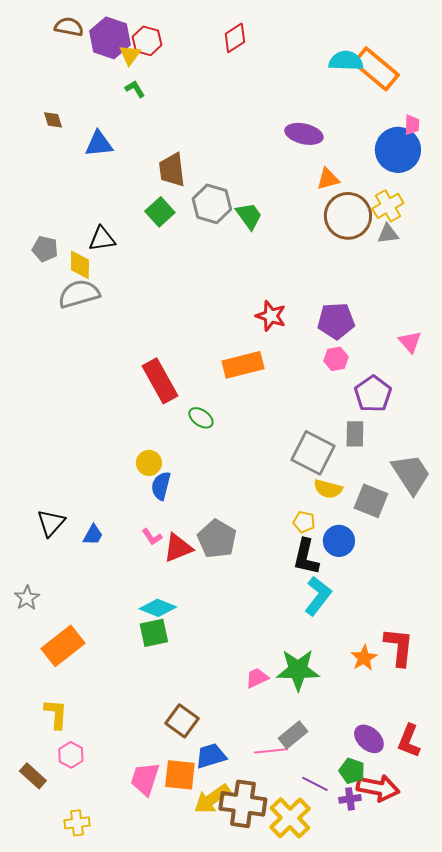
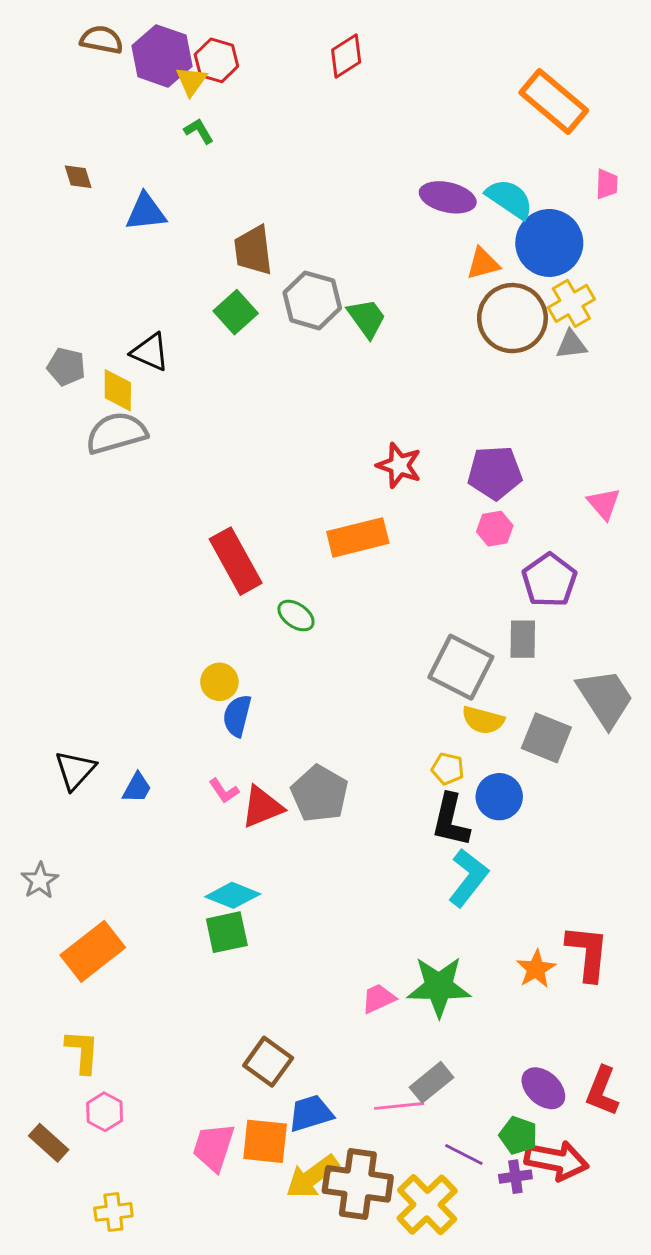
cyan semicircle: (346, 61) -> (510, 199), moved, turned 32
blue circle: (398, 150) -> (549, 243), moved
black triangle: (102, 239) -> (150, 352), turned 32

